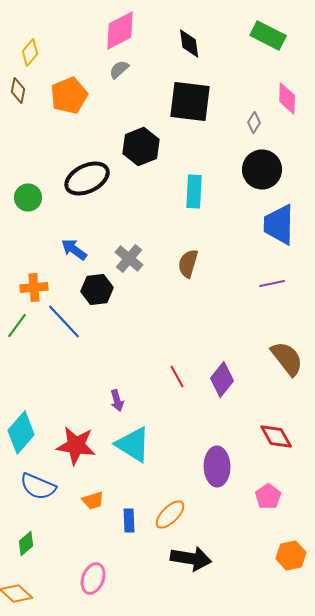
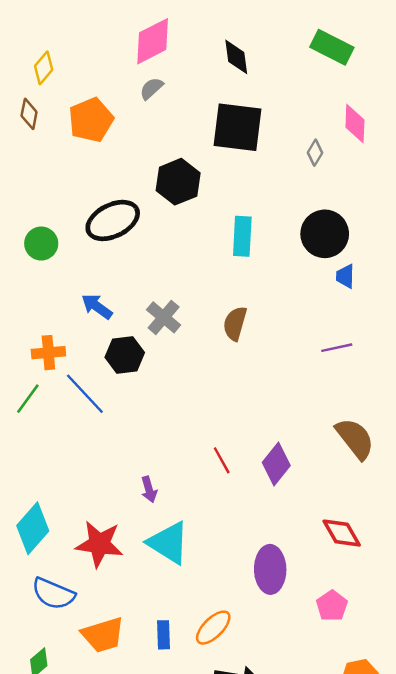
black circle: (262, 170) -> (325, 234), moved
blue trapezoid: (279, 224) -> (345, 276), size x0.5
orange trapezoid: (93, 500) -> (103, 635), moved, size x1.6

